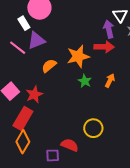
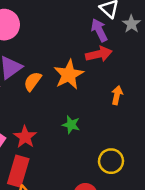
orange semicircle: (49, 66) -> (33, 81), moved
green star: (85, 81) -> (71, 125), moved

